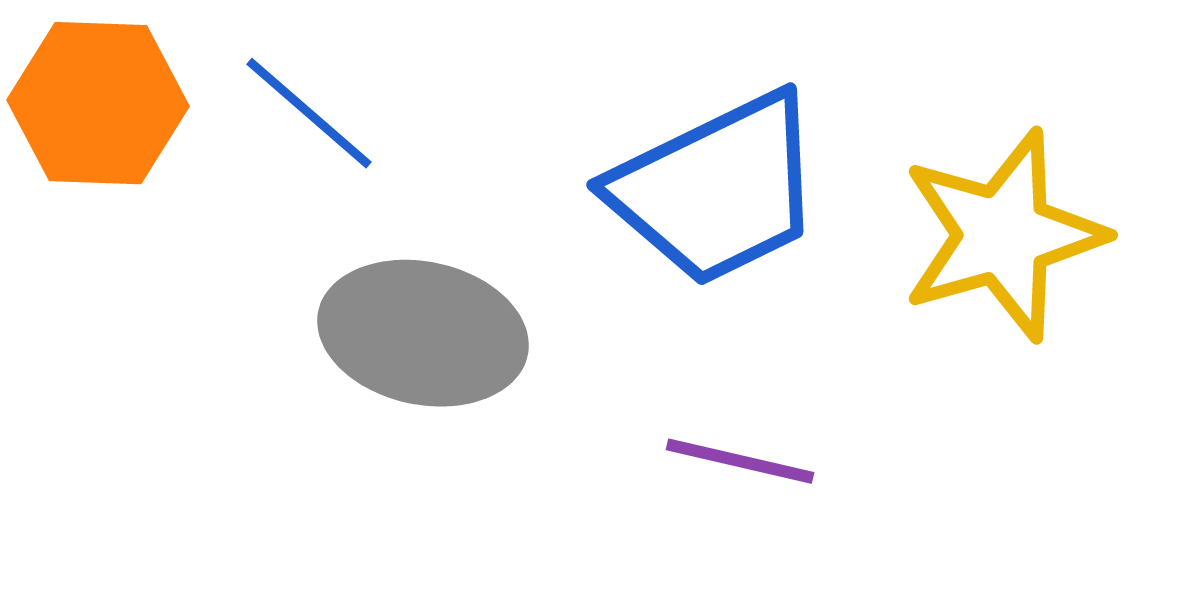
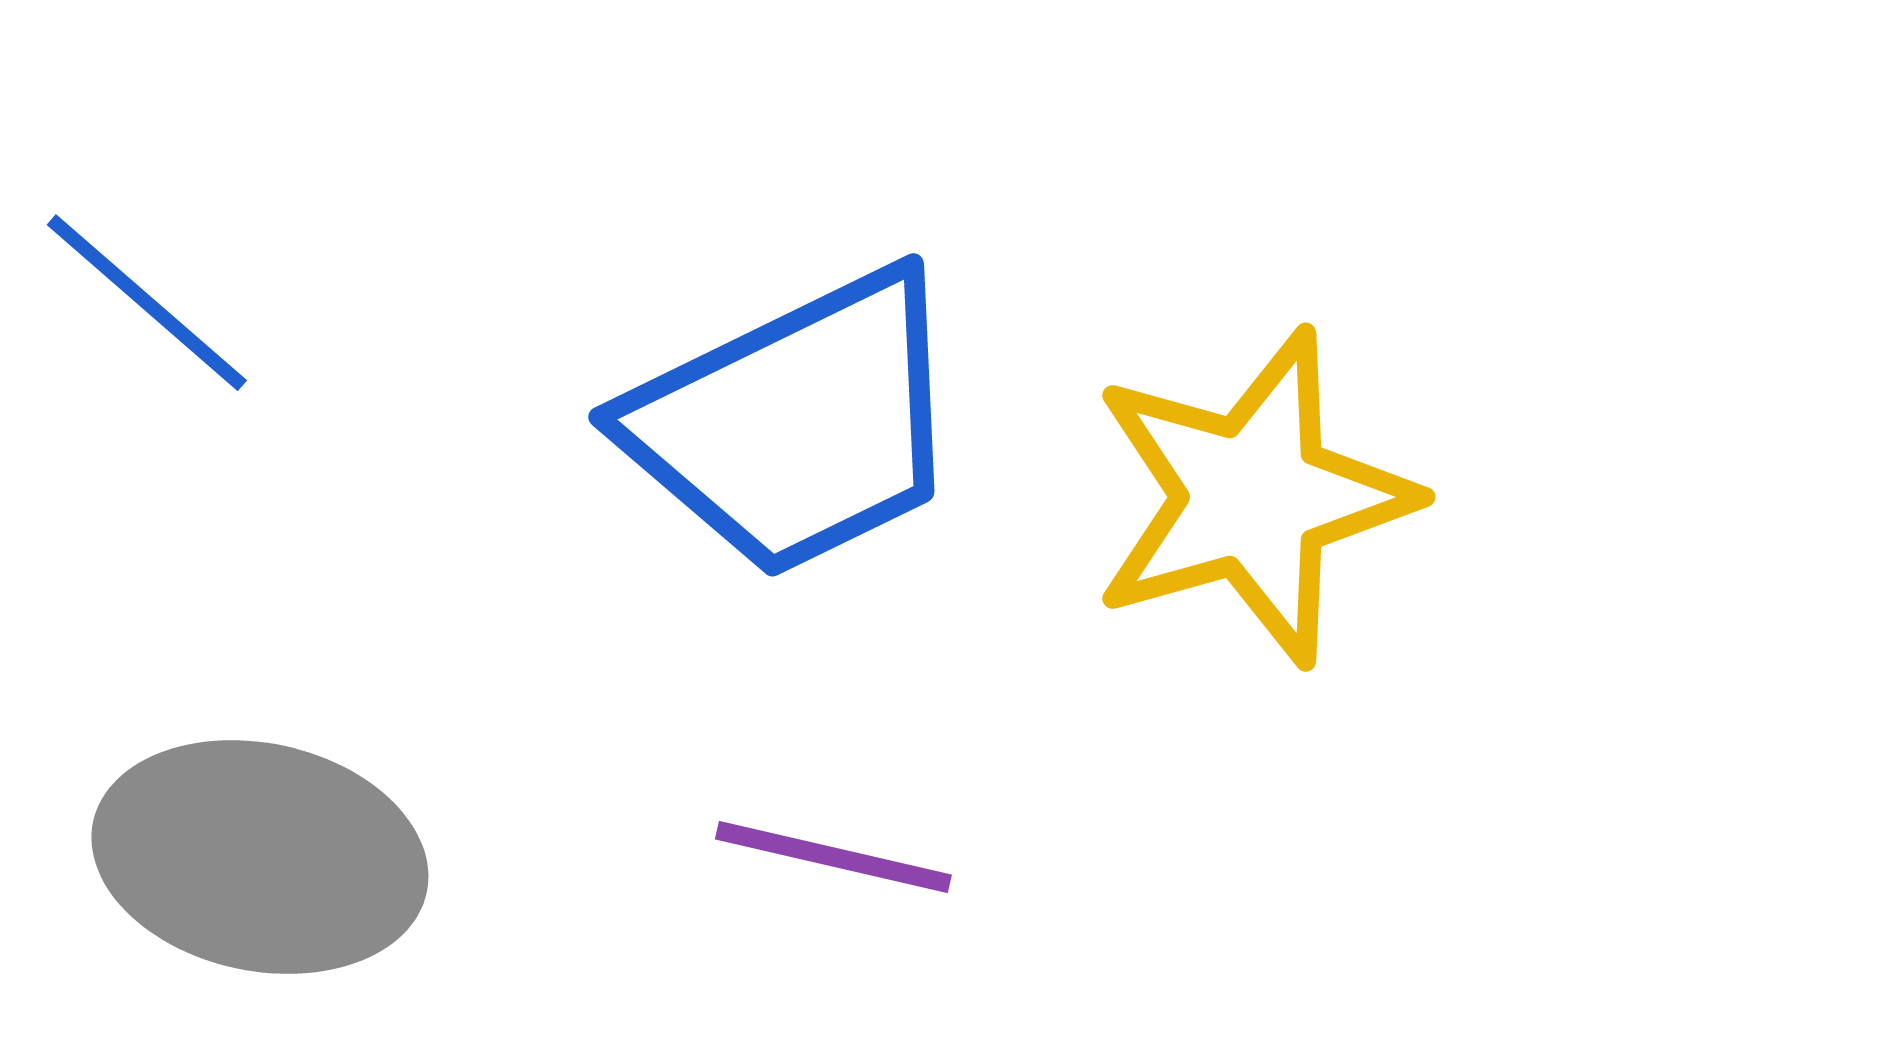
gray ellipse: (423, 333) -> (260, 857), moved

